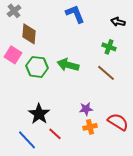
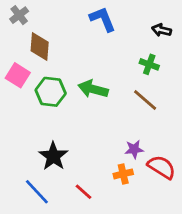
purple star: (86, 109) -> (134, 149), moved
red line: (55, 134) -> (83, 192), moved

